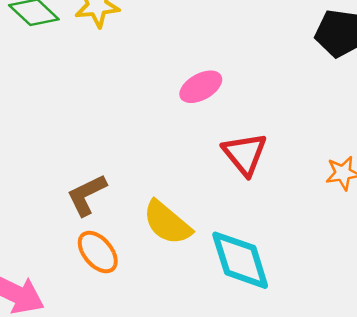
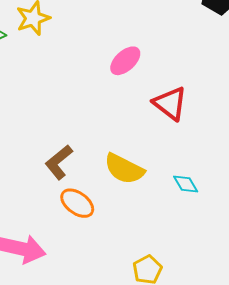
cyan diamond: (240, 260) -> (186, 184), size x0.5

